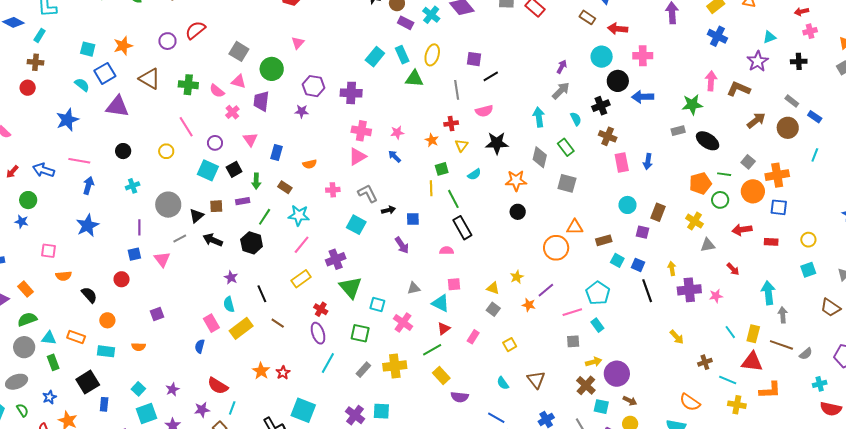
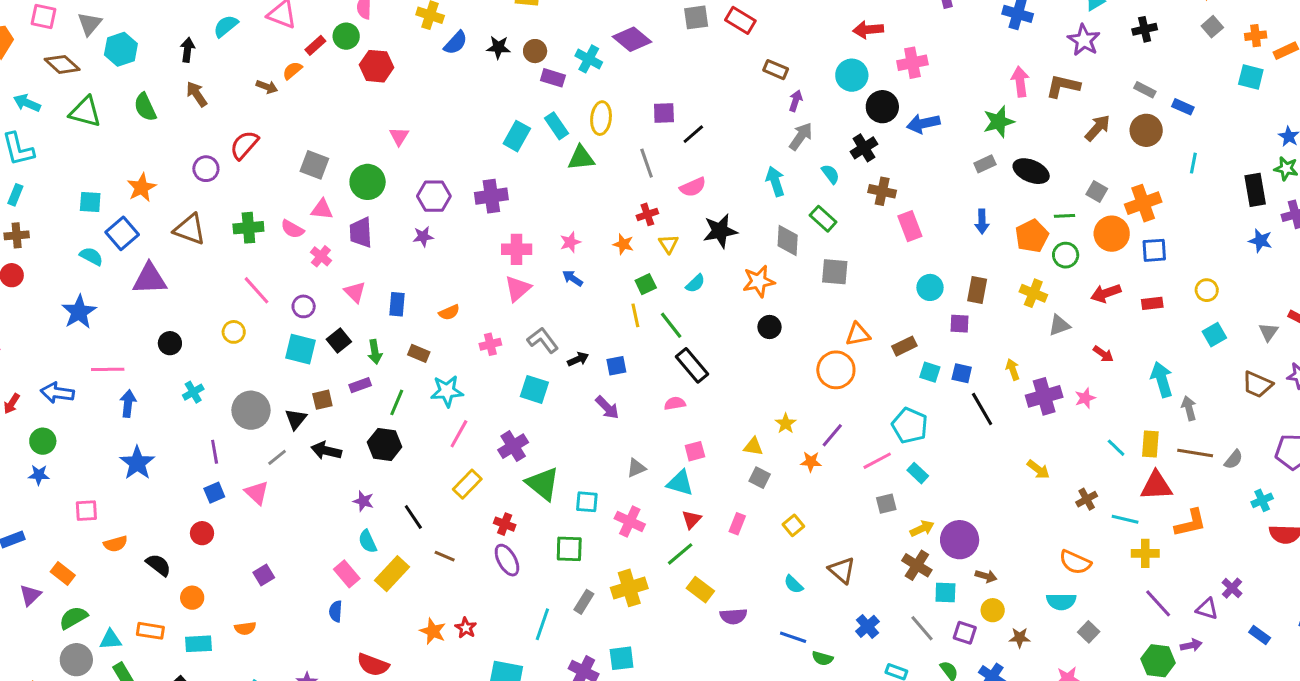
brown rectangle: (587, 17) -> (776, 70), moved
blue arrow: (648, 161) -> (982, 222), moved
cyan line: (328, 363) -> (542, 624), moved

